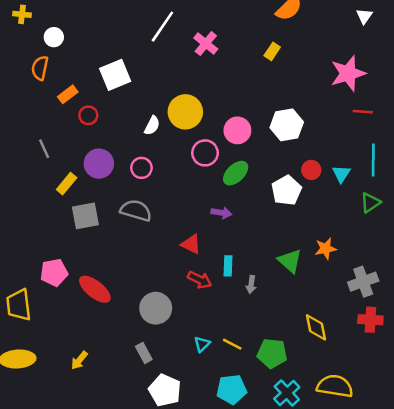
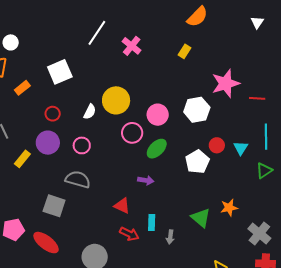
pink star: (348, 73) -> (226, 83), moved
red circle: (88, 115) -> (53, 114), moved
gray square: (85, 216) -> (54, 206), moved, turned 30
gray cross: (363, 282) -> (259, 233), turned -30

